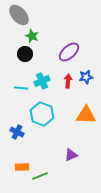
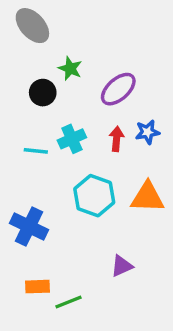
green star: (32, 36) -> (70, 68), moved
cyan hexagon: (42, 114) -> (94, 196), moved
blue cross: (17, 132) -> (29, 226), size x1.5

